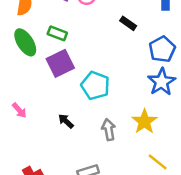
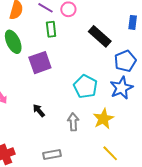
black rectangle: (128, 23) -> (100, 36), size x1.6
green rectangle: (57, 33) -> (51, 29), moved, turned 56
cyan pentagon: (95, 86) -> (85, 87), moved

